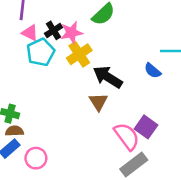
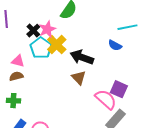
pink triangle: (30, 33) -> (18, 61), moved
cyan pentagon: (41, 52) -> (41, 48), moved
brown semicircle: (14, 131) -> (16, 76), moved

